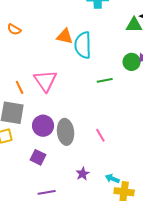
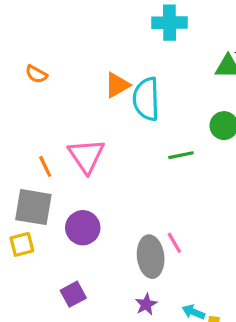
orange triangle: (65, 36) -> (117, 85), turned -42
gray ellipse: (66, 132) -> (151, 257), moved
purple square: (38, 157) -> (73, 294), moved, turned 35

